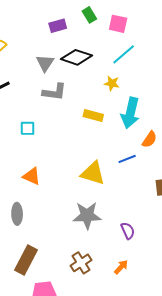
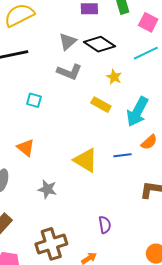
yellow star: (112, 83) -> (114, 77), moved
gray star: (87, 215) -> (47, 189), moved, size x0.7
brown cross: (81, 263) -> (51, 244), size x1.4

